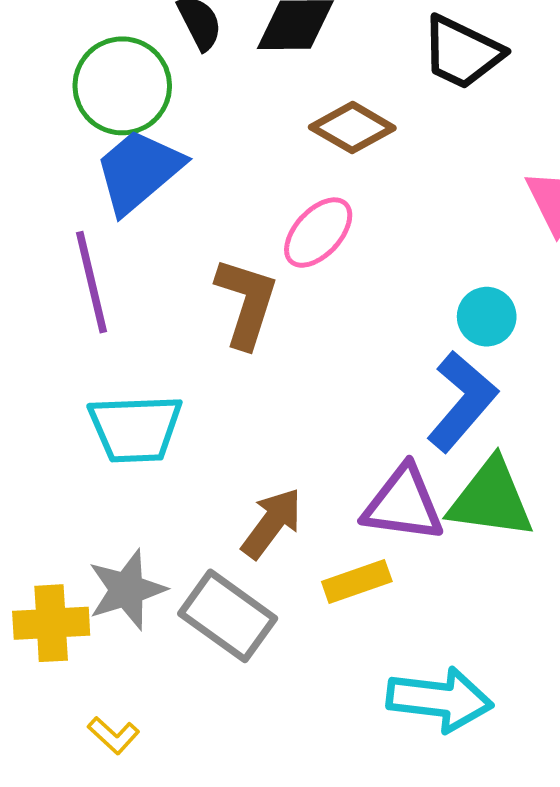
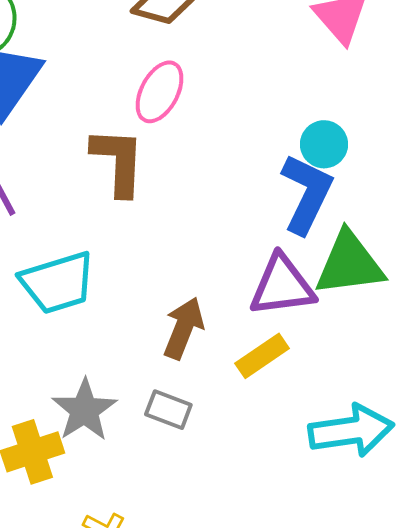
cyan circle: (487, 317) -> (324, 144), moved
gray rectangle: (228, 616) -> (168, 410), size x0.6

